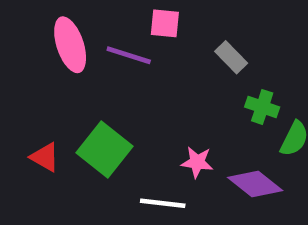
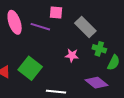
gray rectangle: (231, 57) -> (85, 27), size x1.5
pink star: (197, 162) -> (72, 55), moved

